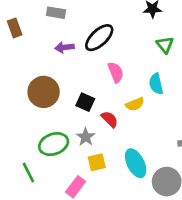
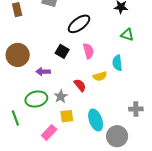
green triangle: (165, 45) -> (127, 35), turned -40
purple arrow: (64, 47) -> (43, 72), moved
brown circle: (44, 92) -> (18, 55), moved
black square: (85, 102) -> (62, 51), moved

